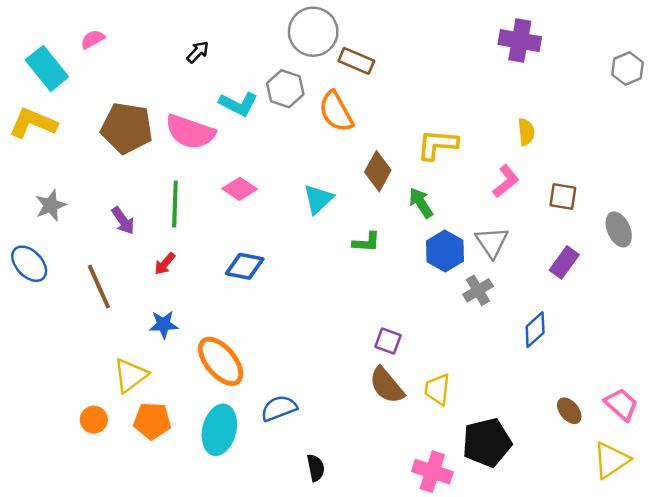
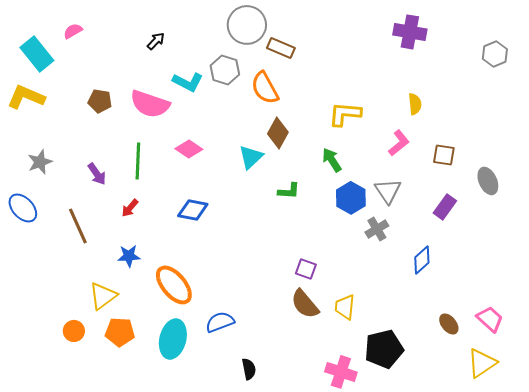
brown pentagon: (127, 128) -> (100, 101), size x0.6
brown diamond: (378, 171) -> (278, 133), moved

